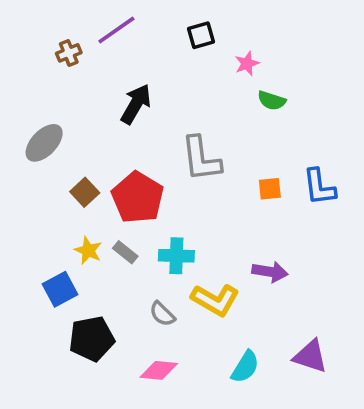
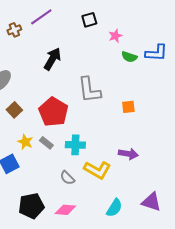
blue L-shape: (319, 187) -> (156, 53), moved, turned -80
brown square: (85, 192) -> (14, 110), moved
black pentagon: (92, 339) -> (31, 206), moved

